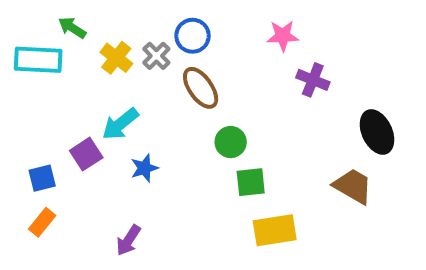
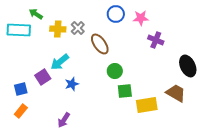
blue circle: (193, 36) -> (116, 14), moved
yellow cross: (116, 58) -> (58, 29), turned -35
yellow rectangle: (275, 230) -> (147, 105), moved

